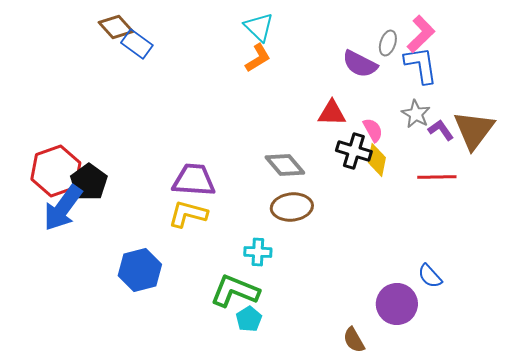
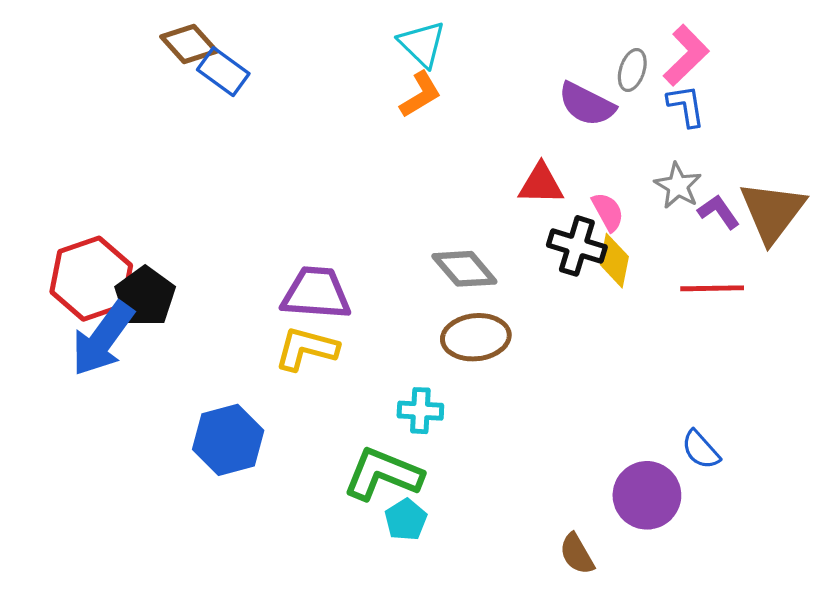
blue L-shape: (421, 65) -> (686, 106), size x0.7

